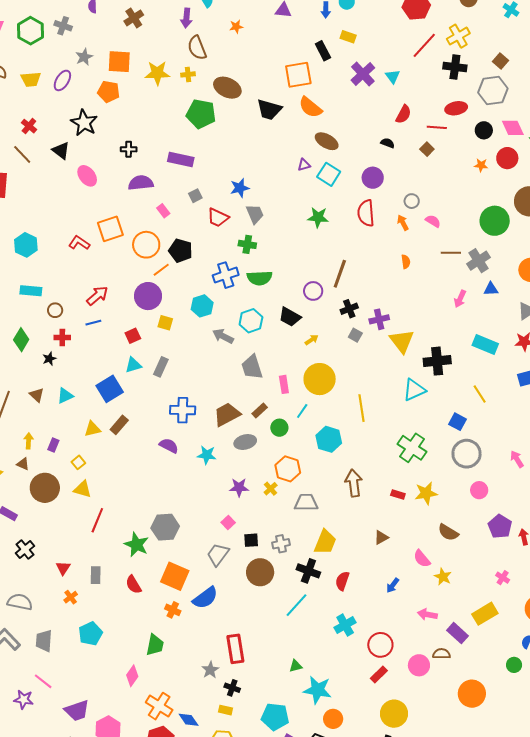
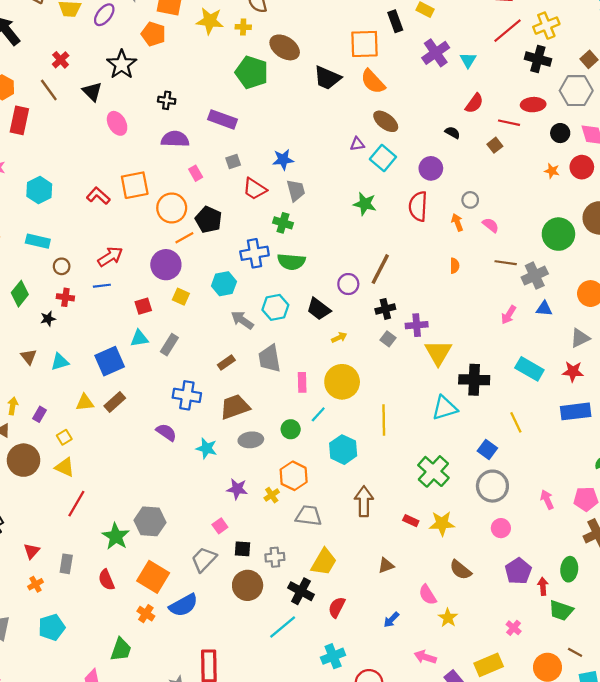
brown rectangle: (260, 410) -> (226, 363), moved

